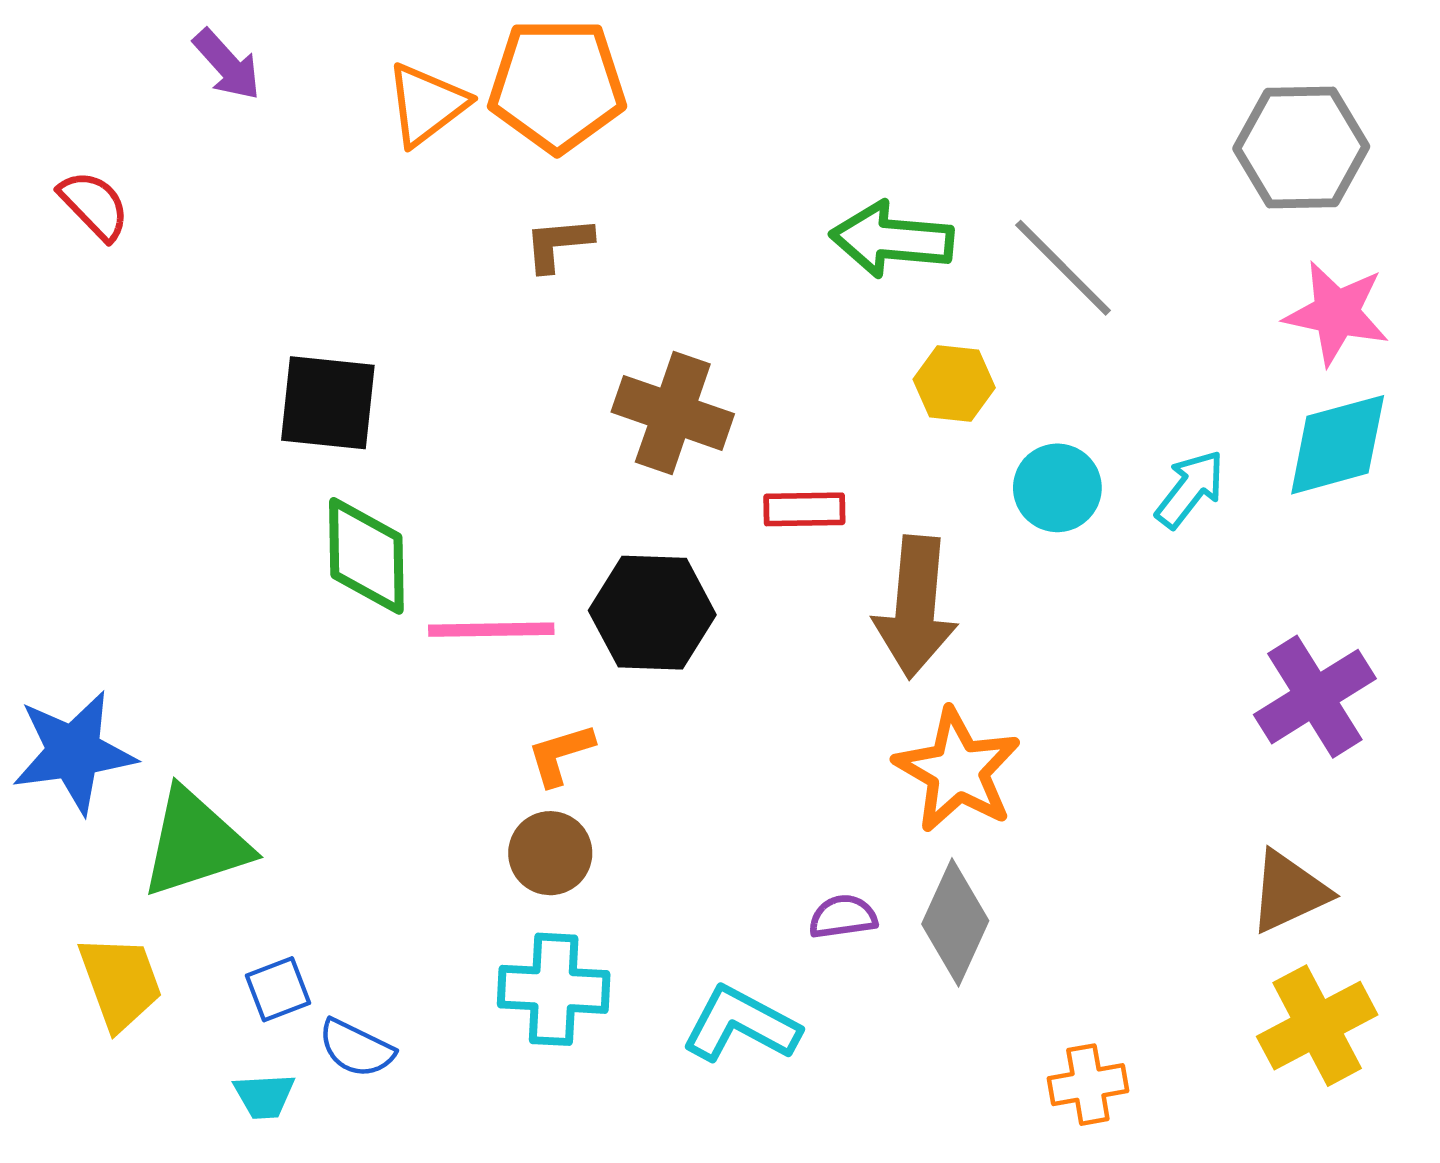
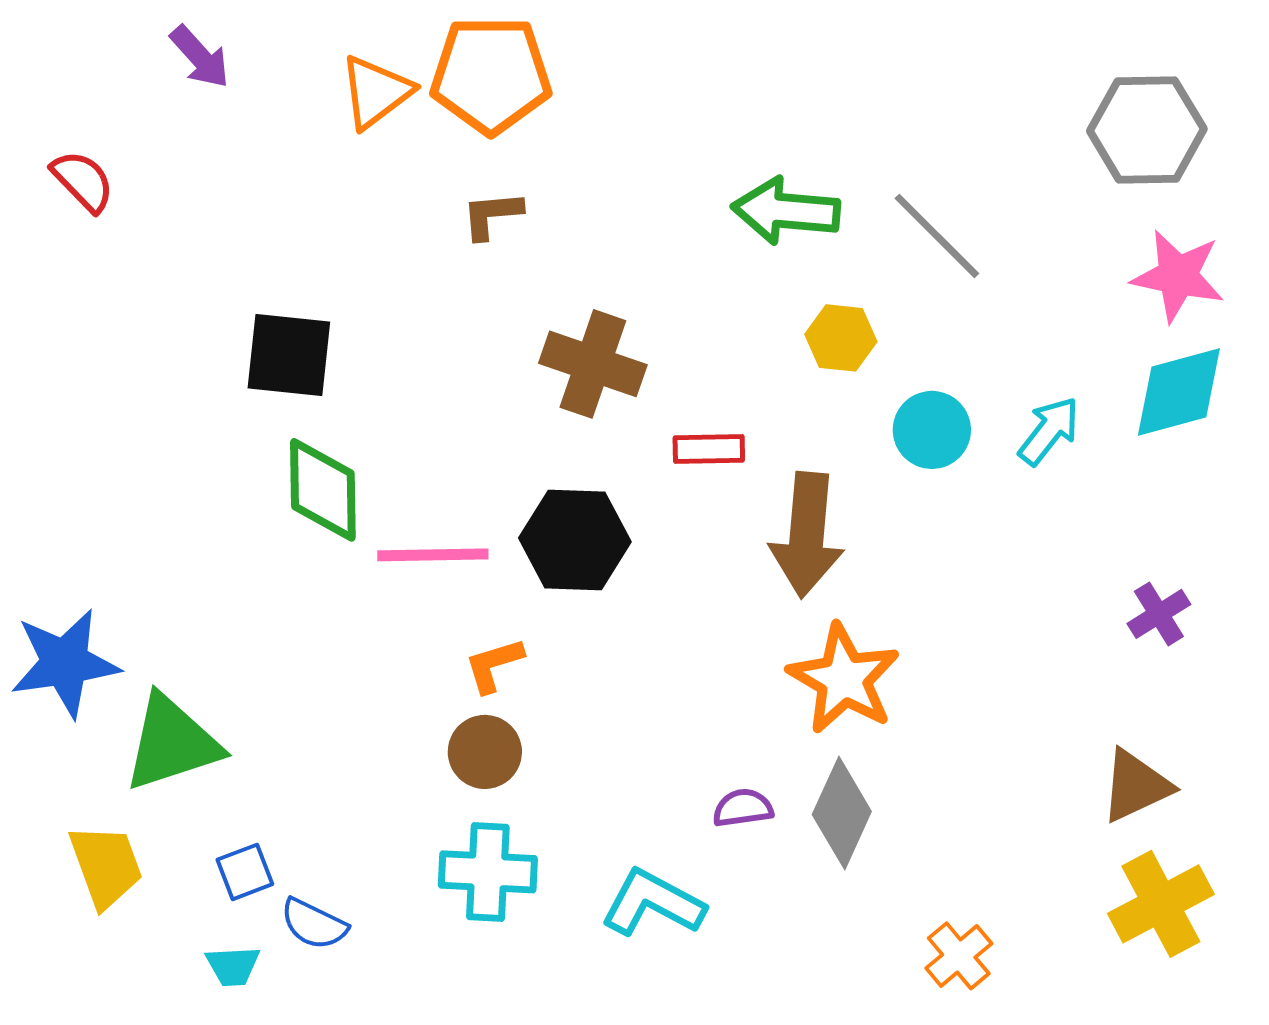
purple cross: (1315, 697) -> (1159, 614), size x0.6
orange cross: (1088, 1085) -> (959, 956), turned -30

